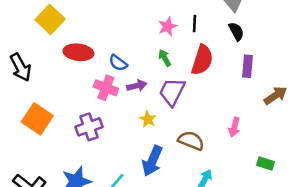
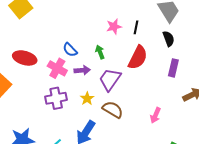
red ellipse: (78, 52) -> (25, 58), moved
green arrow: (165, 58) -> (100, 52), moved
purple cross: (89, 127) -> (56, 98), moved
brown semicircle: (191, 141) -> (113, 110), moved

